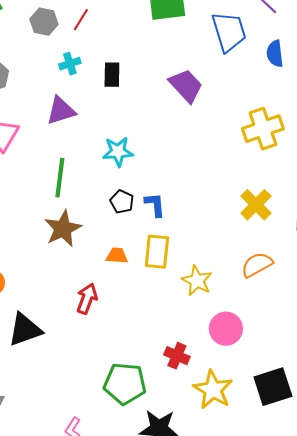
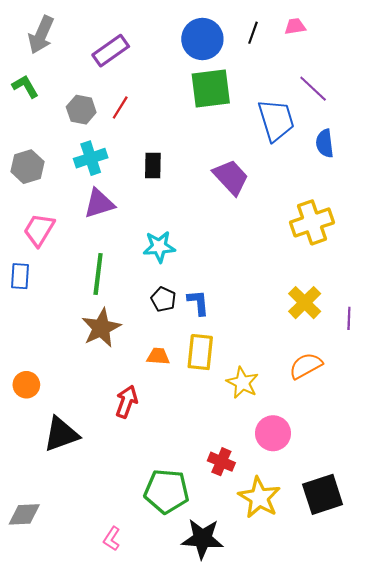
cyan cross: (70, 64) -> (91, 158), moved, size x1.4

